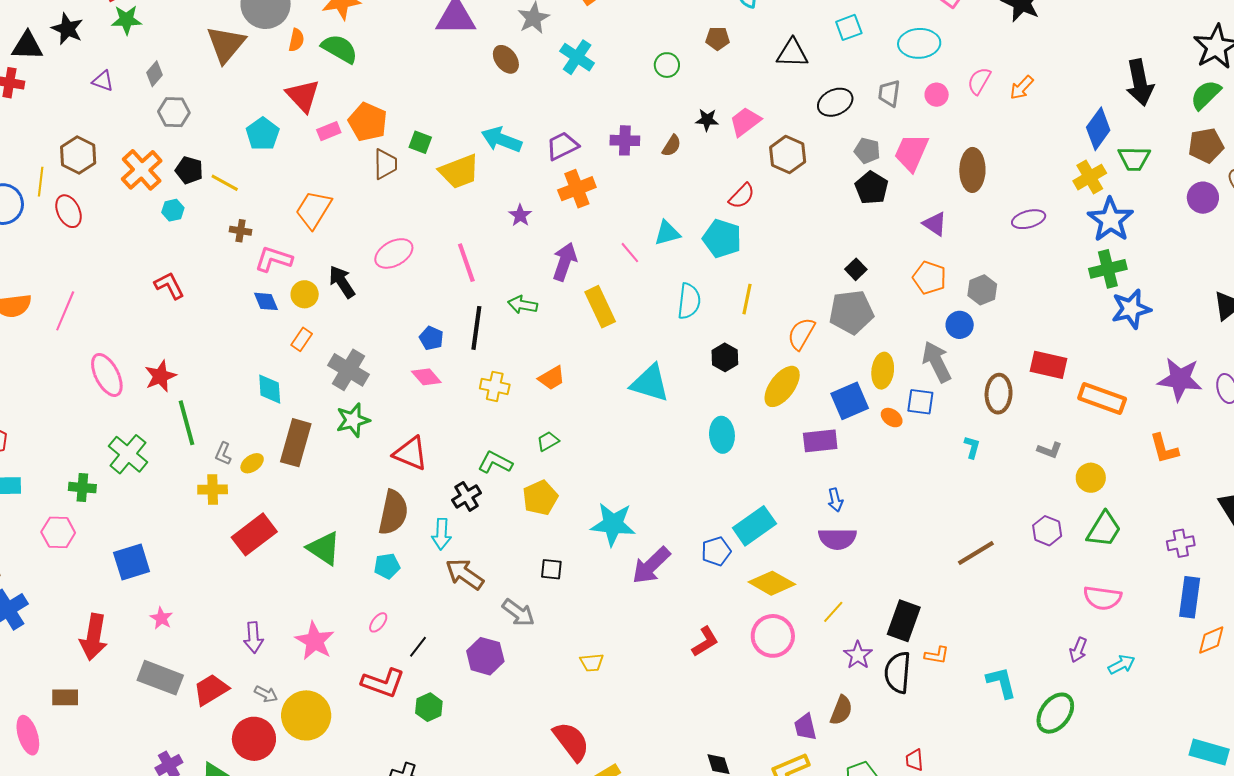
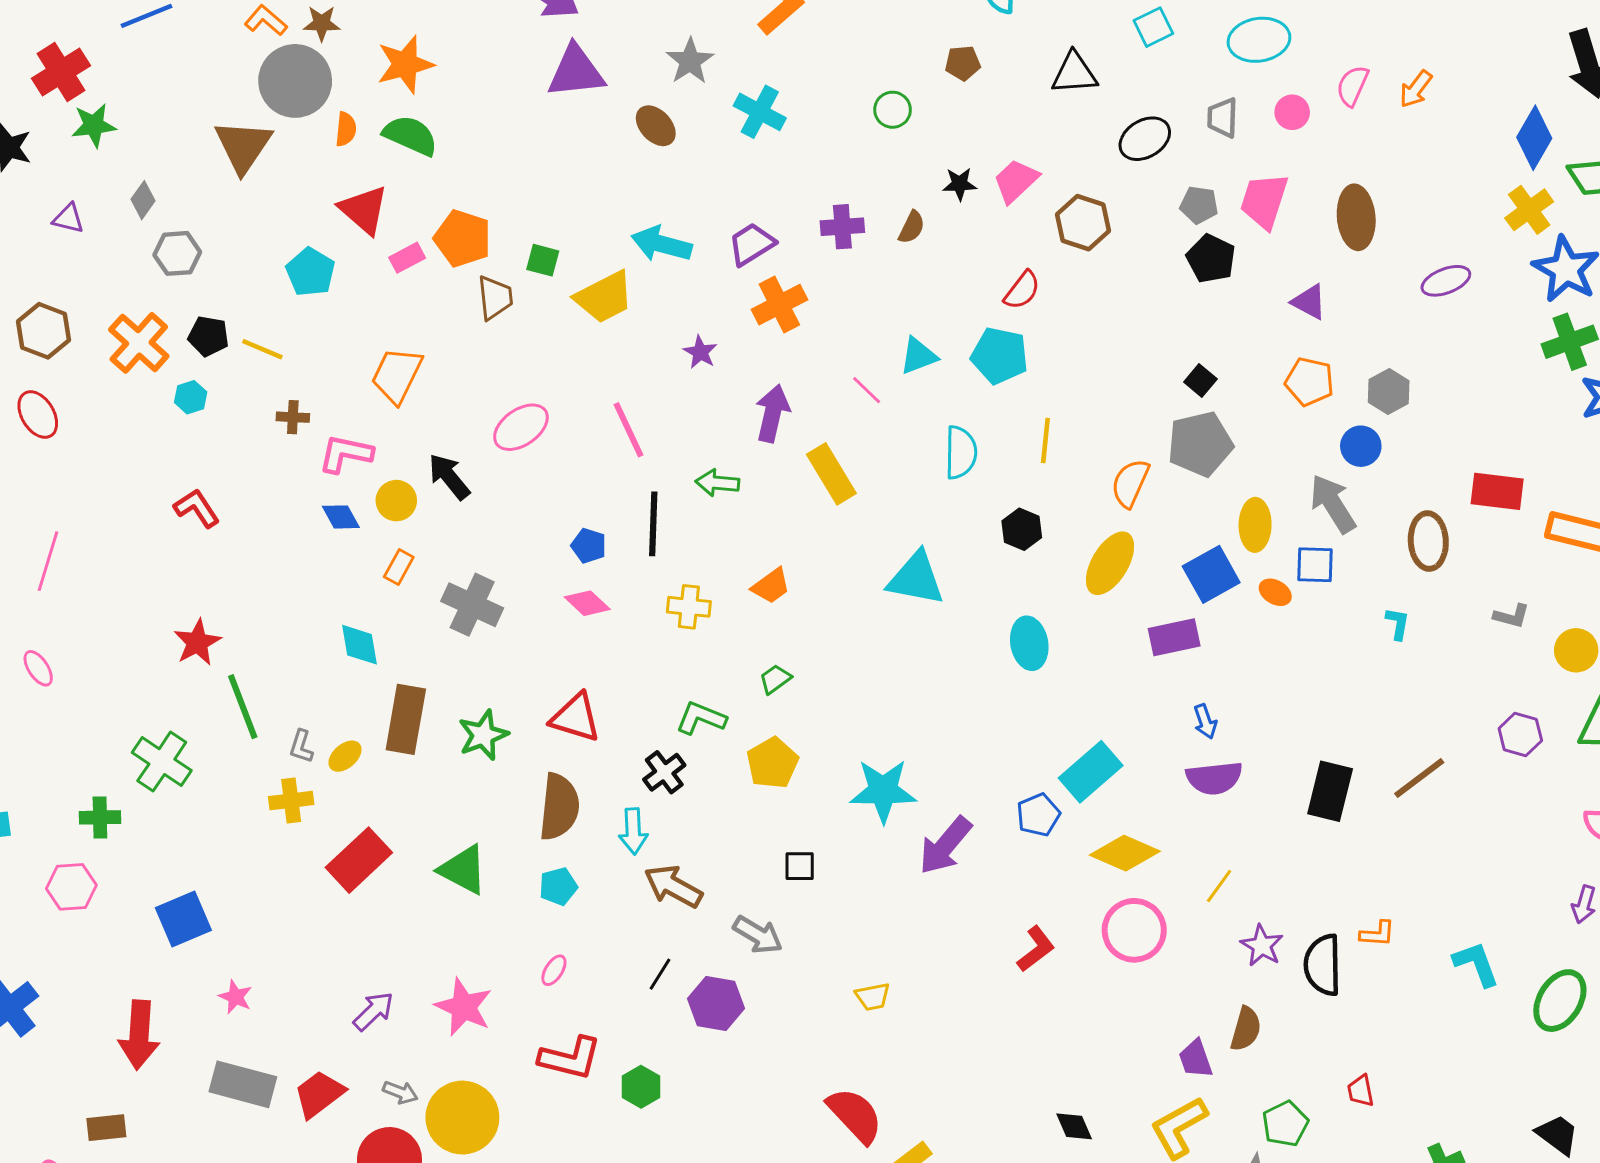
pink ellipse: (107, 375) -> (38, 668), moved, size x0.6
green star: (353, 420) -> (483, 735), moved
black rectangle: (904, 621) -> (1330, 791), moved
purple arrow: (253, 637) -> (373, 1011), turned -124
black line: (418, 647) -> (660, 974), moved

